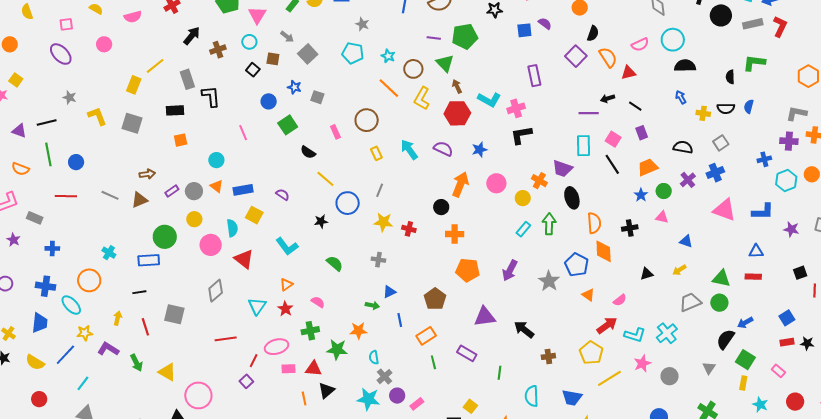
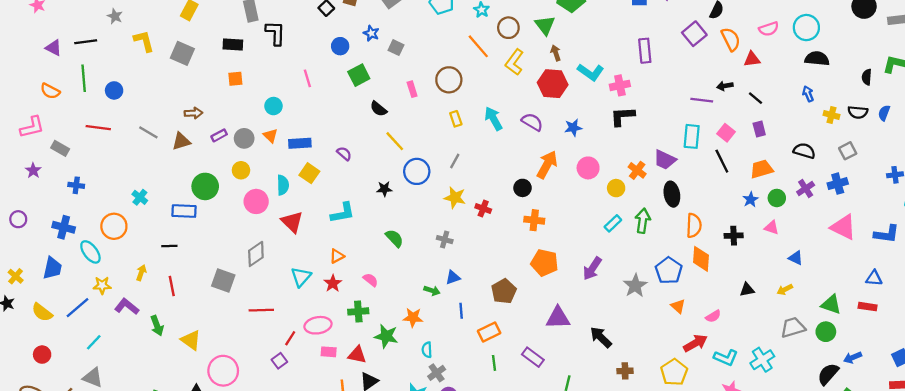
cyan L-shape: (287, 246) -> (343, 213), turned -70
gray square: (174, 314) -> (223, 281), moved

